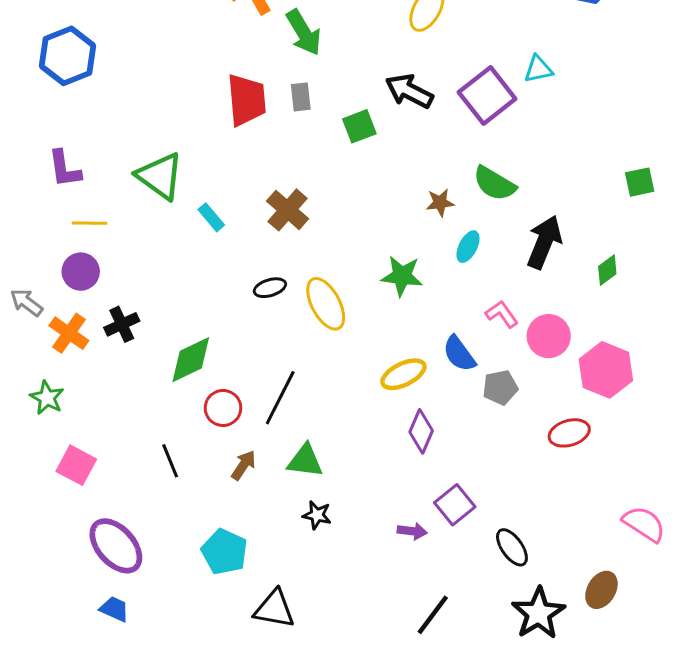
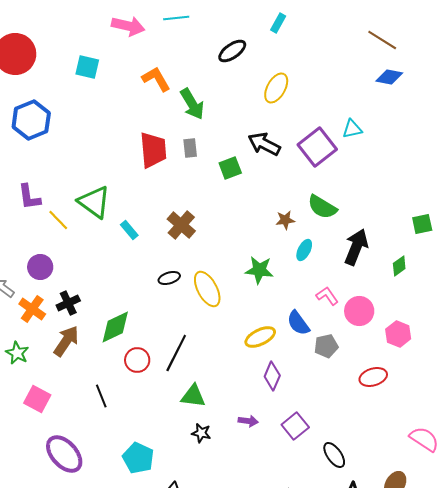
green square: (640, 182) -> (422, 224), moved
yellow line: (89, 223) -> (58, 220), moved, turned 45
pink hexagon: (606, 370) -> (398, 334), size x0.7
brown arrow: (244, 465) -> (66, 341), moved, size x1.5
purple arrow: (412, 531) -> (248, 421), moved

